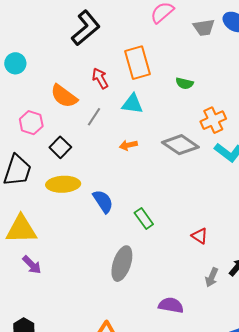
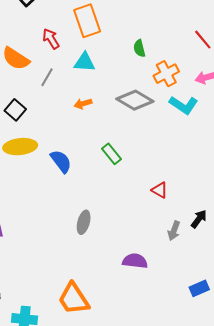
green semicircle: (184, 83) -> (139, 48), moved, turned 66
green rectangle: (144, 218) -> (111, 154), moved
gray ellipse: (122, 264) -> (84, 222), size x0.7

